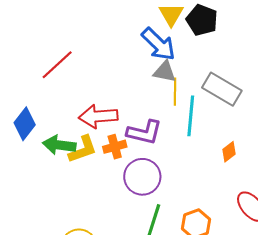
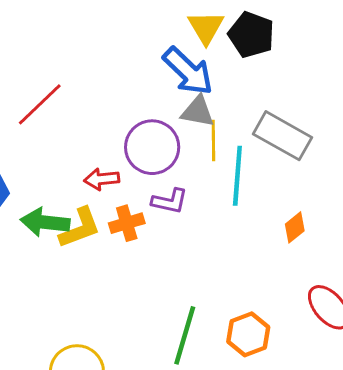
red arrow: (98, 116) -> (102, 179), size x0.6
purple L-shape: (144, 132) -> (170, 201), size x0.7
purple circle: (142, 177) -> (152, 147), moved

